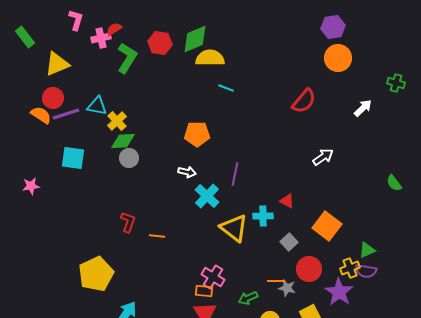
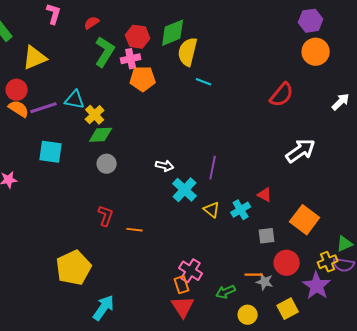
pink cross: (101, 38) -> (131, 59), moved
yellow semicircle: (210, 58) -> (188, 52), turned -76
red circle: (53, 98) -> (17, 90), moved
orange pentagon: (197, 134) -> (143, 79), moved
white arrow: (323, 157) -> (301, 151), size x1.4
gray circle: (129, 158) -> (107, 164), moved
cyan cross: (263, 216) -> (241, 210), turned -30
yellow triangle: (234, 228) -> (212, 210), moved, size x0.6
gray square: (289, 242) -> (267, 236), turned 36
orange rectangle: (204, 291) -> (182, 285), turned 66

